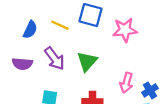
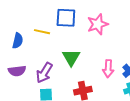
purple arrow: (55, 58) -> (44, 73), moved, turned 80

